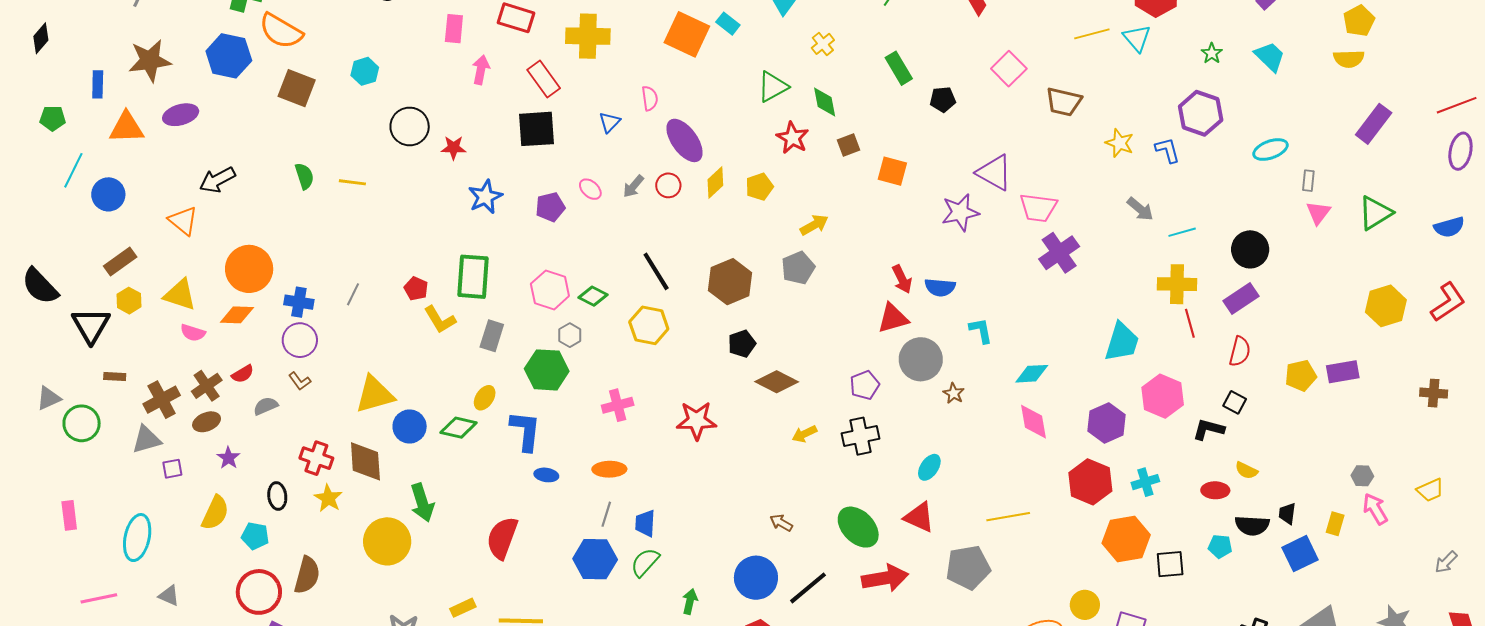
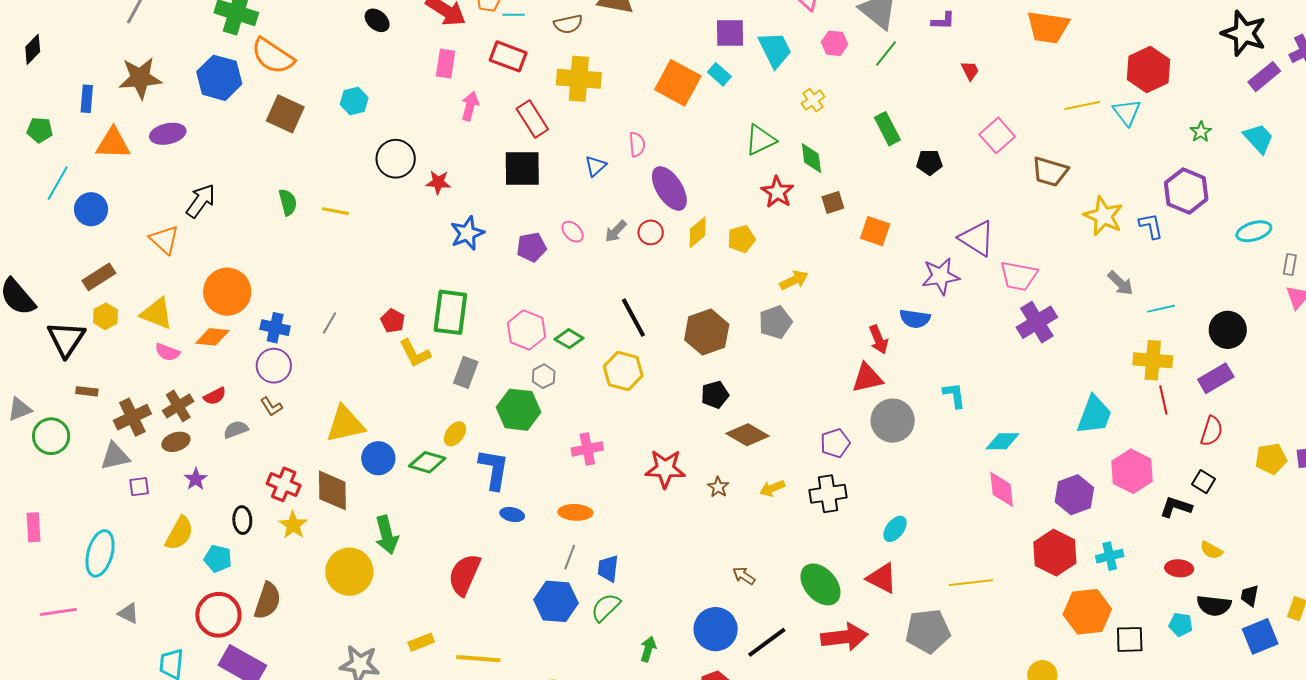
yellow star: (1120, 143) -> (1103, 216), size x1.4
black arrow: (217, 180) -> (201, 201), turned 150
blue semicircle: (940, 287) -> (915, 319), moved
brown star: (954, 393) -> (718, 487), moved

